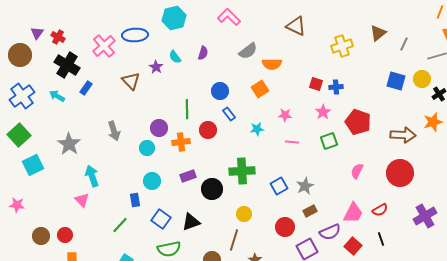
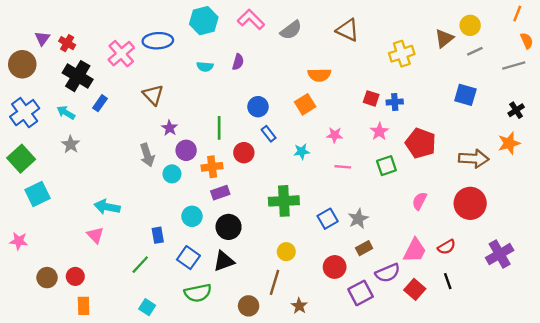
pink L-shape: (229, 17) -> (251, 19), moved
gray line: (404, 44) -> (475, 51), turned 40
gray semicircle: (248, 51) -> (291, 30), moved
cyan semicircle: (175, 57) -> (205, 67), turned -48
purple star: (156, 67) -> (170, 128), moved
yellow circle: (422, 79) -> (470, 25), moved
gray arrow: (114, 131) -> (147, 155), moved
gray star: (69, 144) -> (71, 144), moved, size x0.7
cyan arrow: (92, 176) -> (107, 207), turned -60
purple rectangle: (188, 176) -> (220, 193), moved
cyan circle: (152, 181) -> (192, 216), moved
black circle: (212, 189) -> (229, 227), moved

